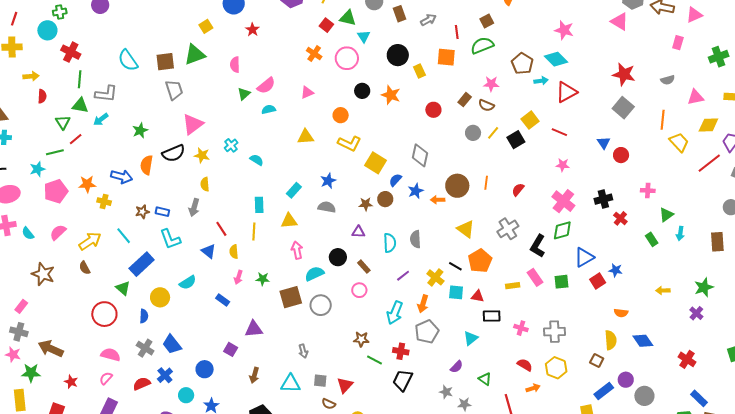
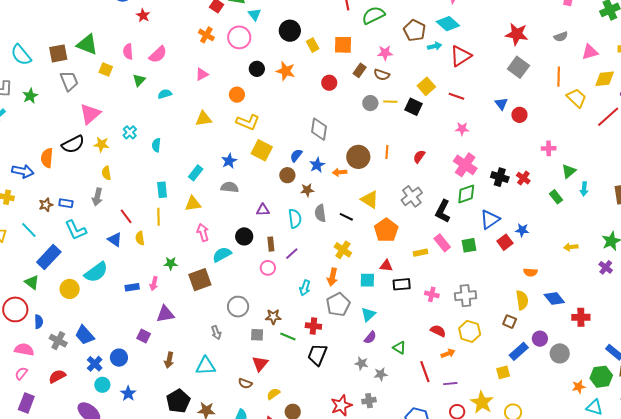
yellow square: (206, 26) -> (106, 70), moved, turned -32
green triangle: (195, 55) -> (87, 44), turned 45
orange square: (446, 57) -> (343, 45), moved
pink semicircle: (266, 86) -> (158, 54), moved
green star: (140, 131) -> (30, 96), moved
yellow line: (493, 133) -> (390, 102), turned 56
black square: (516, 140) -> (414, 107), turned -30
cyan semicircle: (257, 160) -> (156, 145), turned -112
yellow square: (376, 163) -> (262, 150), moved
black cross: (603, 199) -> (500, 177), moved, turned 36
brown star: (366, 204) -> (307, 190), moved
black line: (455, 266) -> (346, 217), moved
brown rectangle: (364, 267) -> (271, 244), turned 40
purple line: (403, 276) -> (292, 254), moved
pink arrow: (238, 277) -> (154, 284), moved
cyan semicircle: (188, 282) -> (96, 272), size x1.4
cyan square: (456, 292) -> (367, 280), moved
blue rectangle: (223, 300) -> (132, 287), turned -40
gray circle: (321, 305) -> (238, 307), moved
cyan arrow: (395, 313) -> (305, 288), size x0.7
blue semicircle: (144, 316) -> (39, 322), moved
cyan triangle: (471, 338) -> (368, 314), moved
red cross: (687, 359) -> (581, 317), moved, turned -30
blue cross: (165, 375) -> (95, 364), moved
gray square: (320, 381) -> (257, 335), moved

